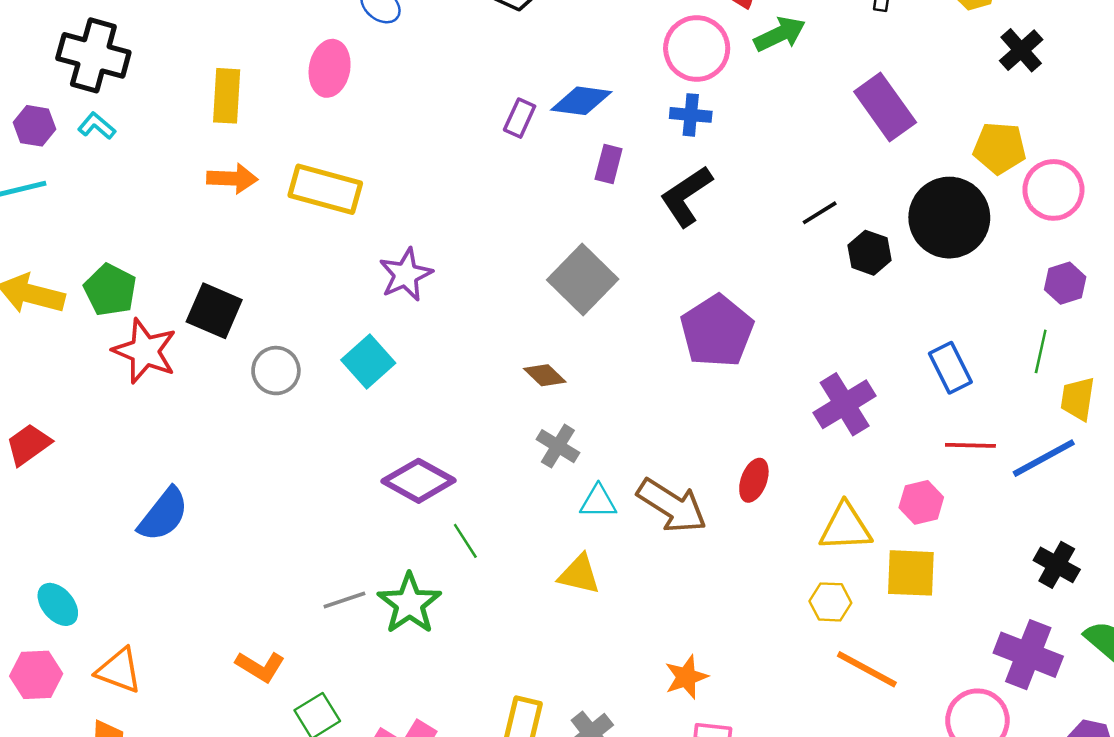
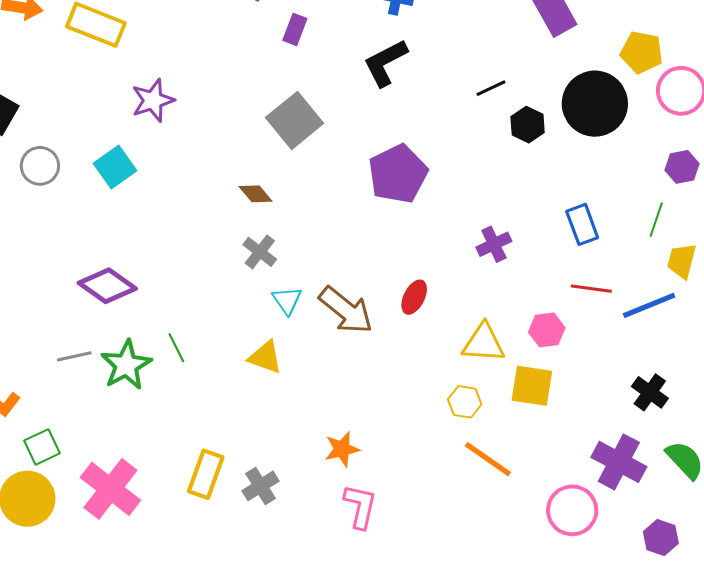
purple rectangle: (609, 164) -> (295, 29), moved
purple cross: (845, 404) -> (494, 244), size x0.7
purple diamond: (418, 481) -> (107, 286), moved
cyan triangle: (598, 502) -> (287, 300), turned 48
green line: (465, 541) -> (176, 348), moved

